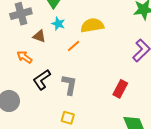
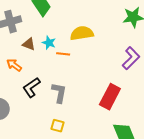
cyan star: (58, 24) -> (49, 43), moved
orange line: (74, 46) -> (63, 54), turned 48
red rectangle: (120, 89) -> (110, 97), size x1.4

